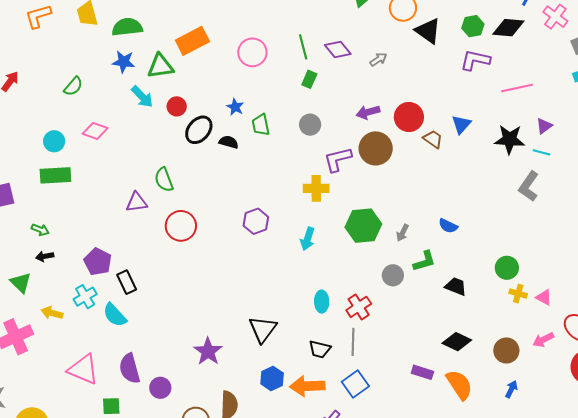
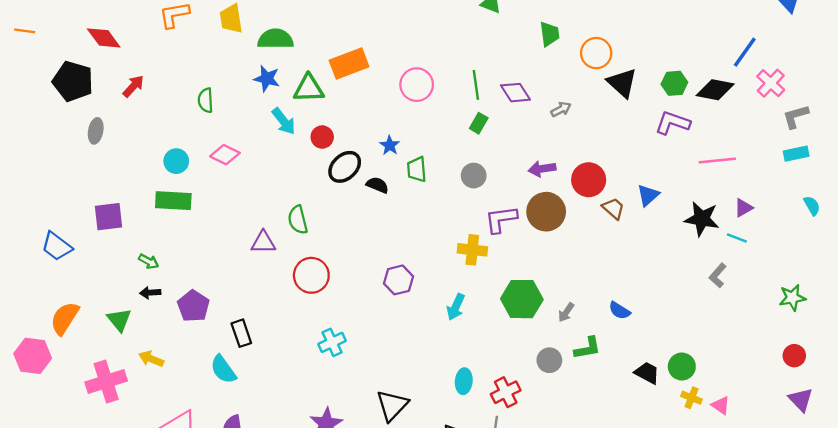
green semicircle: (73, 86) -> (206, 100), turned 130
gray L-shape: (529, 186) -> (718, 275), size x0.7
purple pentagon: (98, 262) -> (193, 306), moved
black trapezoid: (456, 286) -> (647, 373), moved
cyan cross: (85, 297) -> (332, 342), moved

